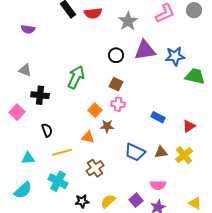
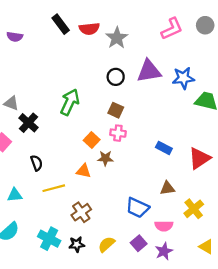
gray star: (128, 21) -> (117, 38), moved
purple semicircle: (28, 29) -> (15, 37), moved
gray triangle: (25, 70) -> (11, 103), moved
black cross: (40, 95) -> (28, 123), turned 36
red triangle: (189, 126) -> (199, 158), size x1.5
blue trapezoid: (135, 152) -> (137, 208), moved
yellow cross: (184, 155) -> (194, 209), moved
brown cross: (95, 168) -> (81, 212), moved
cyan cross: (58, 181) -> (49, 239), moved

